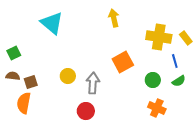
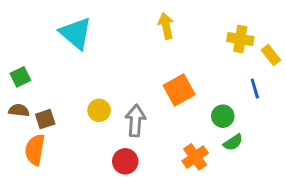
yellow cross: (159, 37) -> (240, 39), moved, size x0.7
green semicircle: (179, 81) -> (233, 142), moved
orange cross: (157, 108) -> (195, 157), moved, turned 30

